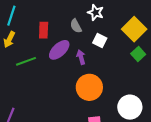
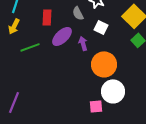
orange circle: (89, 87) -> (104, 64), moved
white circle: (130, 107) -> (113, 91), moved

